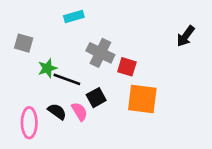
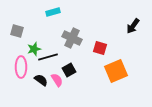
red square: (127, 67) -> (100, 48), moved
black line: (67, 79) -> (48, 57), turned -36
orange square: (142, 99) -> (116, 71), moved, turned -30
pink ellipse: (29, 123) -> (21, 67), moved

